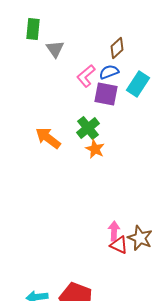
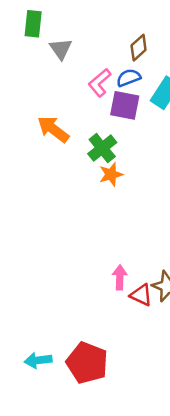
orange arrow: (48, 138) -> (53, 129), moved
orange star: (95, 149) -> (111, 174), turned 30
pink arrow: (114, 231) -> (120, 277), moved

